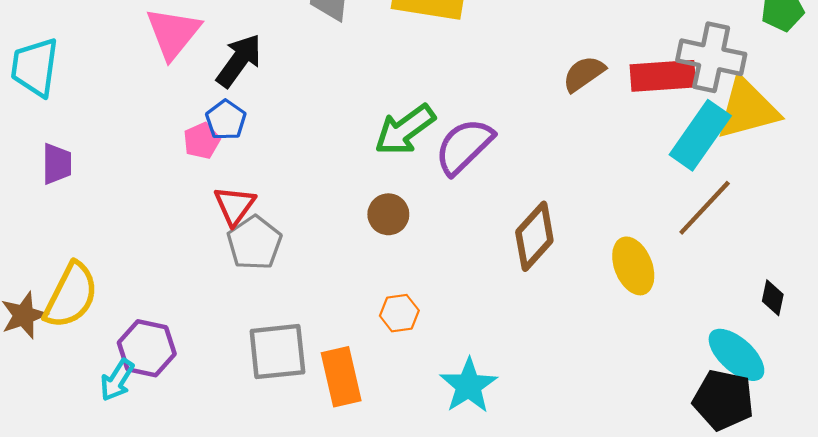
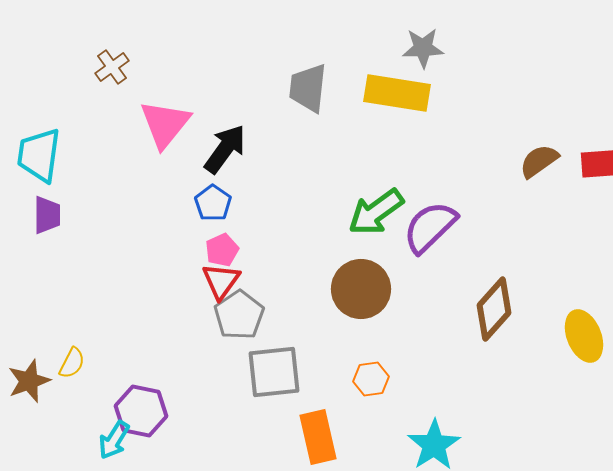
pink pentagon: (202, 141) -> (222, 250), moved
purple trapezoid: (57, 164) -> (47, 215), moved
brown circle: (388, 214) -> (361, 289), size x1.6
yellow semicircle: (71, 296) -> (72, 363), size x0.5
gray square: (277, 352) -> (274, 372), moved

